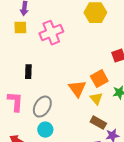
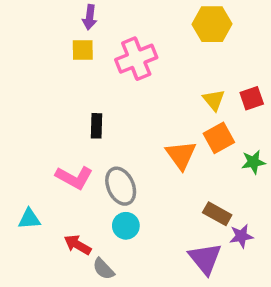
yellow triangle: (96, 99) -> (214, 100), moved
pink L-shape: (15, 102) -> (74, 178), turned 115
gray ellipse: (42, 107) -> (121, 186), turned -55

